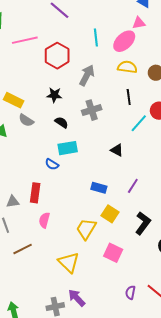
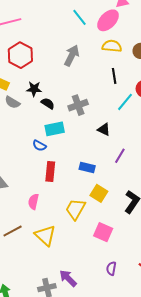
cyan line: (96, 37) -> (80, 17), turned -30
red hexagon: (57, 56) -> (20, 55), moved
black star: (54, 95) -> (34, 89), moved
gray cross: (92, 110) -> (78, 105), moved
purple line: (133, 186) -> (120, 156), moved
red rectangle: (35, 193) -> (50, 172), moved
yellow triangle: (69, 262) -> (45, 235), moved
purple semicircle: (130, 292) -> (111, 268), moved

